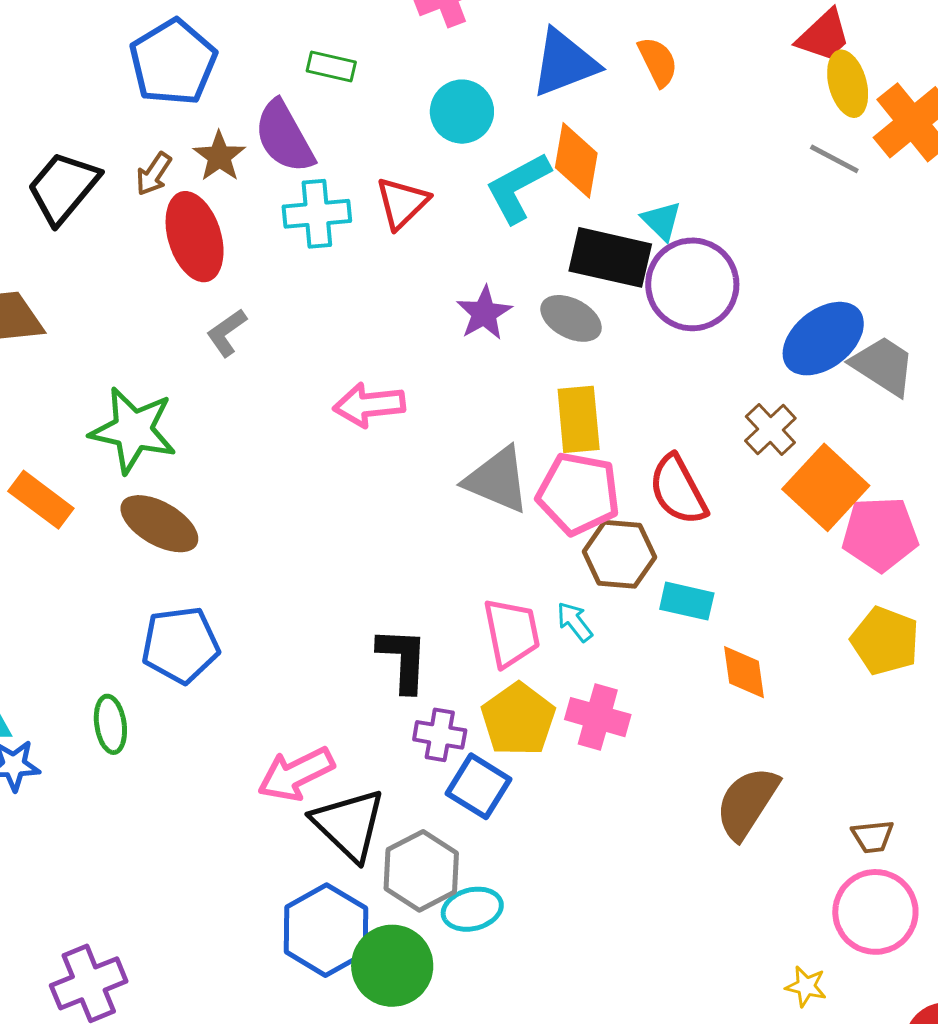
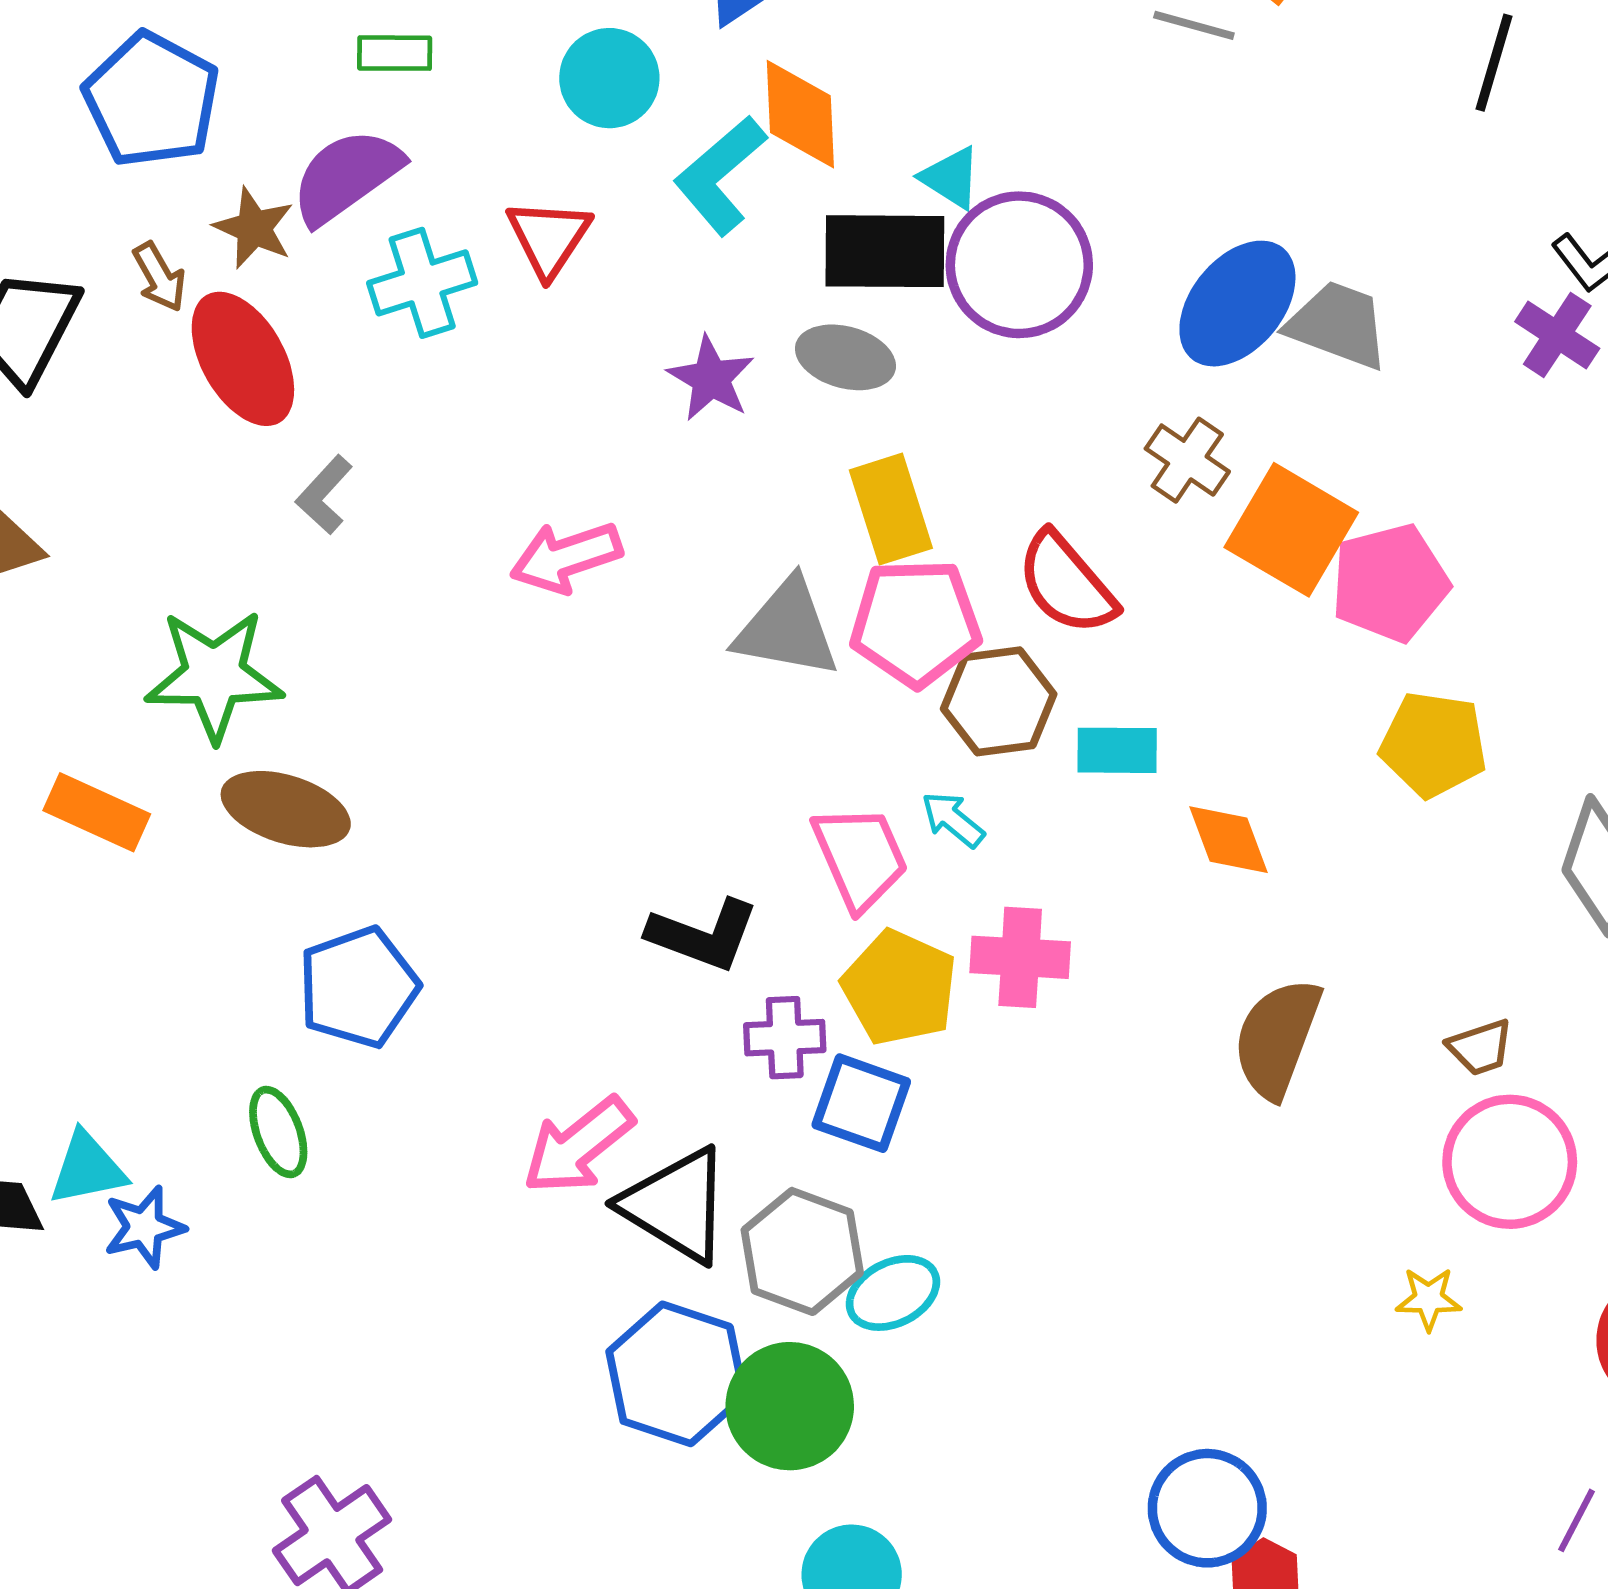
purple semicircle: (284, 137) -> (346, 176), turned 96
brown arrow: (154, 174) -> (159, 277), turned -51
black L-shape: (403, 660) -> (703, 935), turned 120

